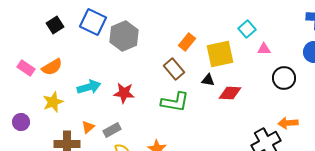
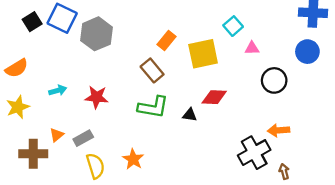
black square: (55, 25) -> (32, 22), moved
black triangle: (208, 80) -> (190, 115), moved
cyan arrow: (89, 87) -> (58, 90), size x0.7

